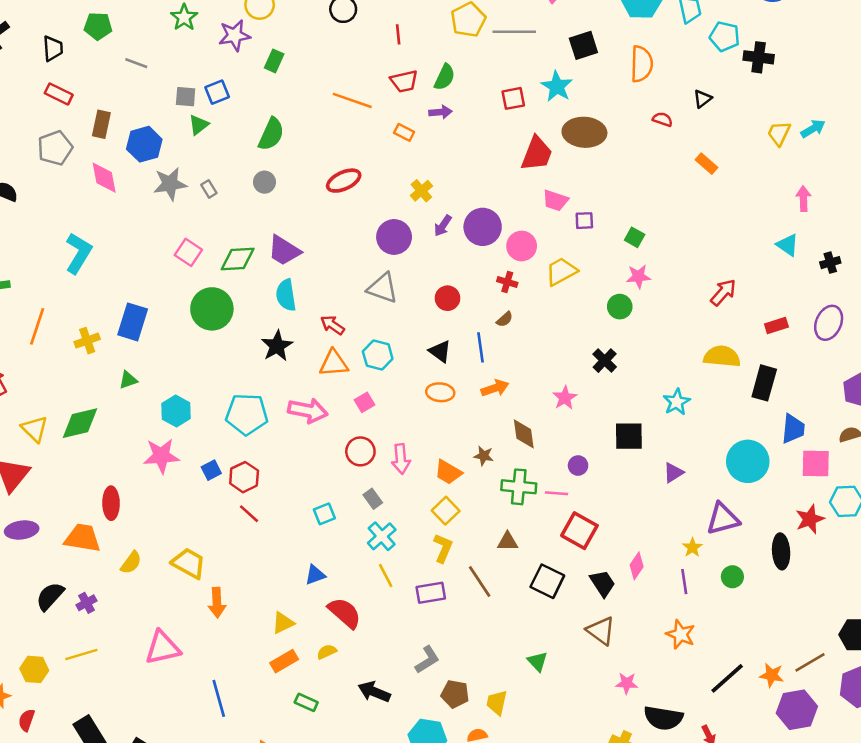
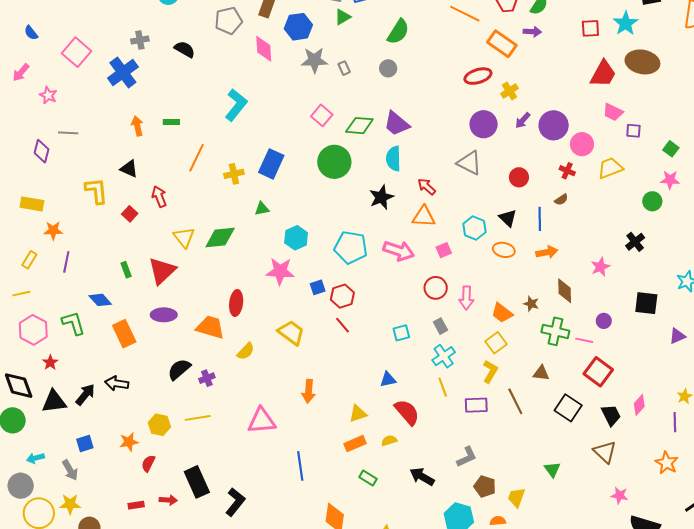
orange rectangle: (404, 132) -> (502, 44), size x1.8
red ellipse: (344, 181) -> (478, 76), moved
cyan hexagon: (378, 355) -> (474, 228), moved
yellow trapezoid: (189, 563) -> (291, 333), moved

